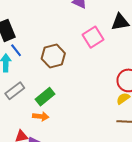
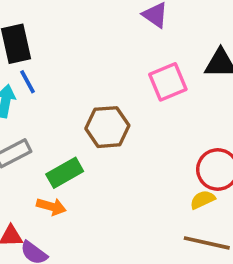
brown hexagon: (53, 56) -> (107, 127), moved

